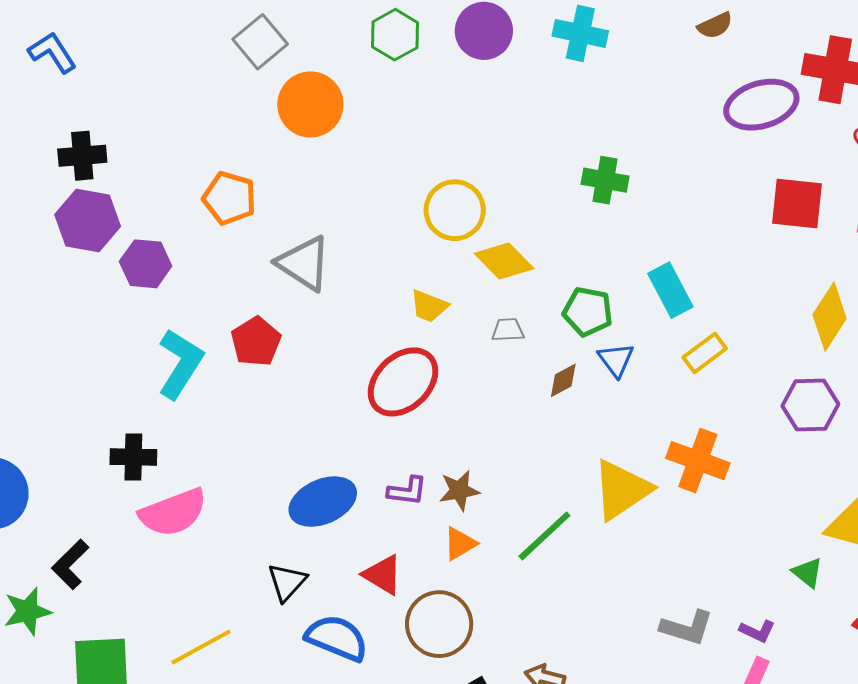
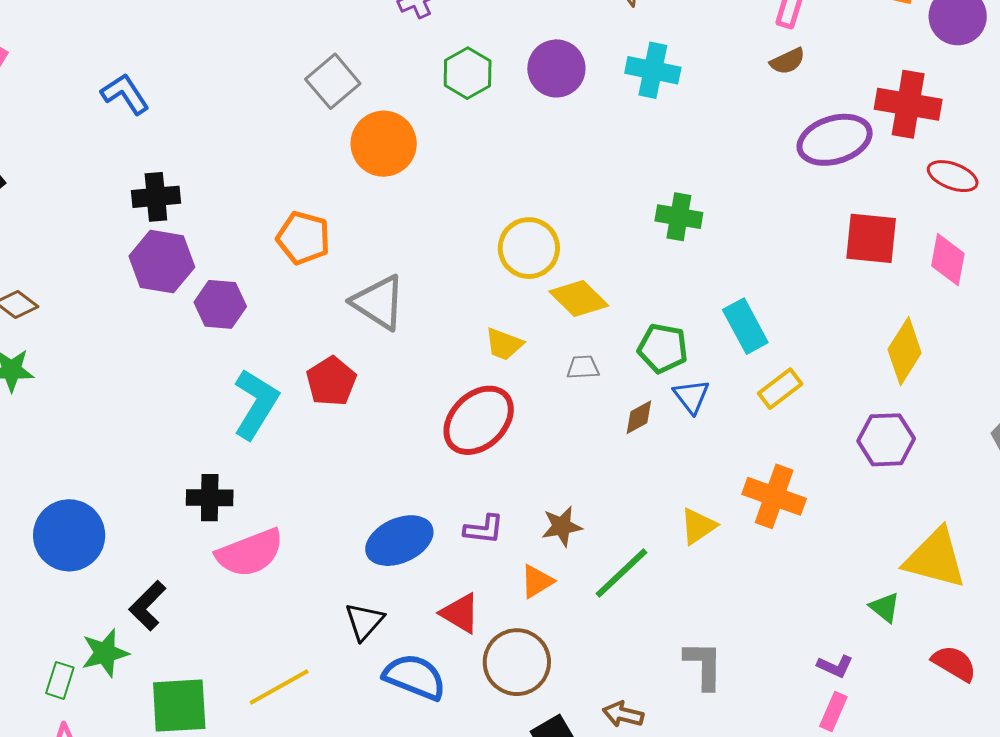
brown star: (459, 490) -> (562, 526), moved
yellow triangle: (622, 490) -> (698, 526), size x0.6
gray L-shape: (687, 628) -> (704, 665), moved, turned -106

